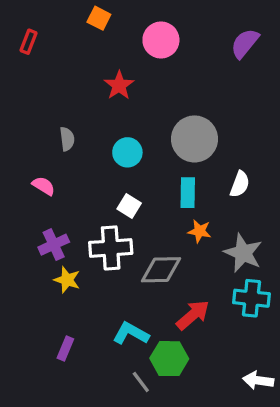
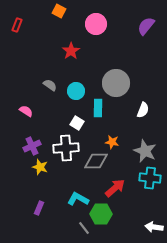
gray semicircle: (67, 139) -> (50, 85), moved, turned -48
cyan rectangle: (188, 193) -> (98, 108), moved
orange star: (200, 231) -> (112, 142), moved

